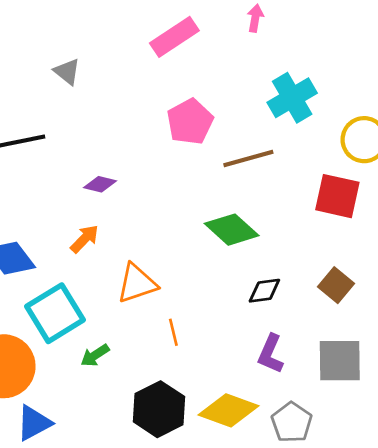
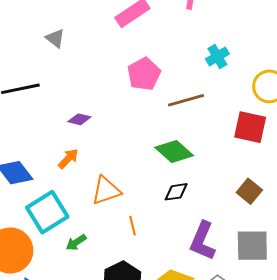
cyan cross: (292, 98) -> (217, 56), size x0.7
black diamond: (264, 291) -> (176, 192), moved
purple L-shape: (271, 354) -> (203, 241), size x1.4

